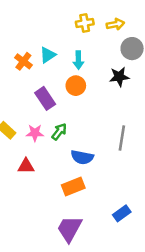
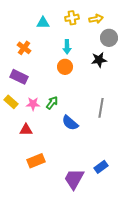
cyan triangle: (48, 55) -> (43, 23), moved, turned 32
purple rectangle: (45, 98) -> (19, 77), moved, turned -30
blue semicircle: (82, 157) -> (70, 123), turned 30
orange rectangle: (73, 187) -> (36, 161), moved
purple trapezoid: (69, 229) -> (74, 179), moved

